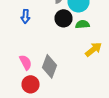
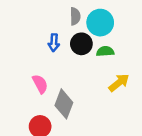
blue arrow: (26, 16) -> (54, 43), moved
pink semicircle: (26, 62) -> (40, 84), moved

